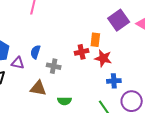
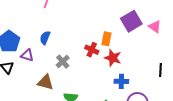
blue semicircle: (35, 52) -> (45, 38), moved
red cross: (82, 52) -> (92, 50), turned 32
gray cross: (54, 66) -> (63, 62), turned 32

